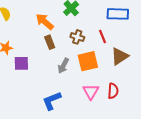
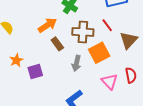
orange arrow: (45, 22) -> (47, 25), turned 120
brown cross: (77, 37) -> (83, 32), size x1.5

